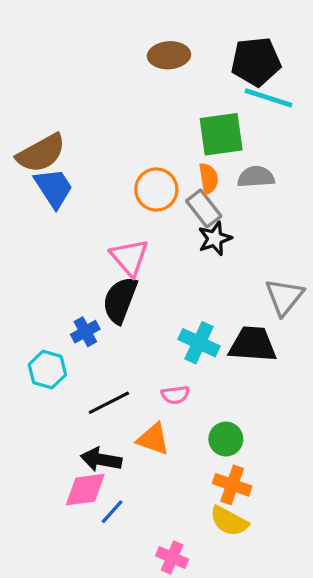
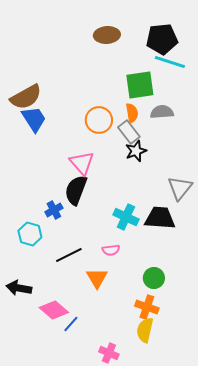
orange triangle: (153, 439) -> (97, 278), turned 40
green circle: (226, 439) -> (154, 278), moved
black arrow: (101, 460) -> (19, 288), moved
pink diamond: (85, 490) -> (54, 310), turned 48
yellow semicircle: (229, 521) -> (145, 330), turned 75

